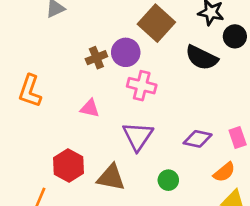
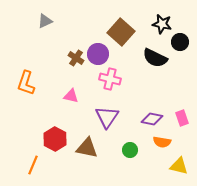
brown cross: (96, 58) -> (76, 58), turned -35
orange semicircle: (224, 172) -> (162, 142), moved, turned 48

